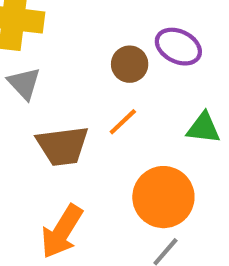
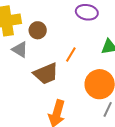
brown circle: (130, 64) -> (38, 30), moved

